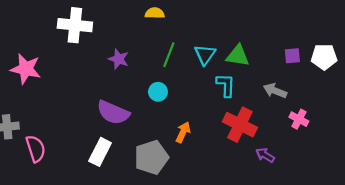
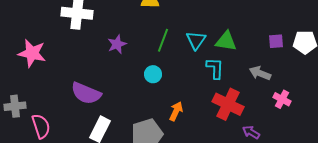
purple star: (119, 59) -> (117, 44), turned 30
purple semicircle: (113, 113) -> (86, 93), moved

